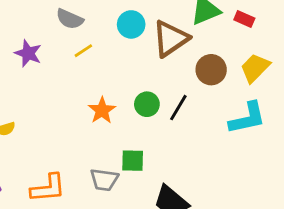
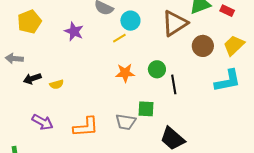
cyan circle: (131, 24) -> (130, 21), moved
yellow line: (83, 51) -> (119, 38), moved
black line: (178, 108) -> (174, 84), moved, turned -42
orange star: (102, 110) -> (125, 73), turned 30

